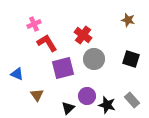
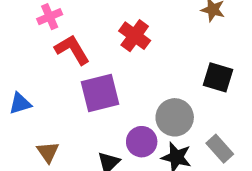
gray circle: (94, 59) -> (175, 117), moved
blue triangle: (17, 74) -> (20, 103), turned -40
brown triangle: (37, 95) -> (48, 152), moved

